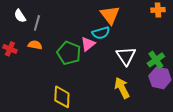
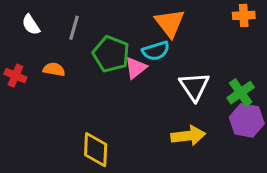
gray line: (37, 23) -> (74, 28), moved
green pentagon: (69, 53) -> (111, 54), moved
yellow arrow: (122, 88) -> (188, 136), turned 110

